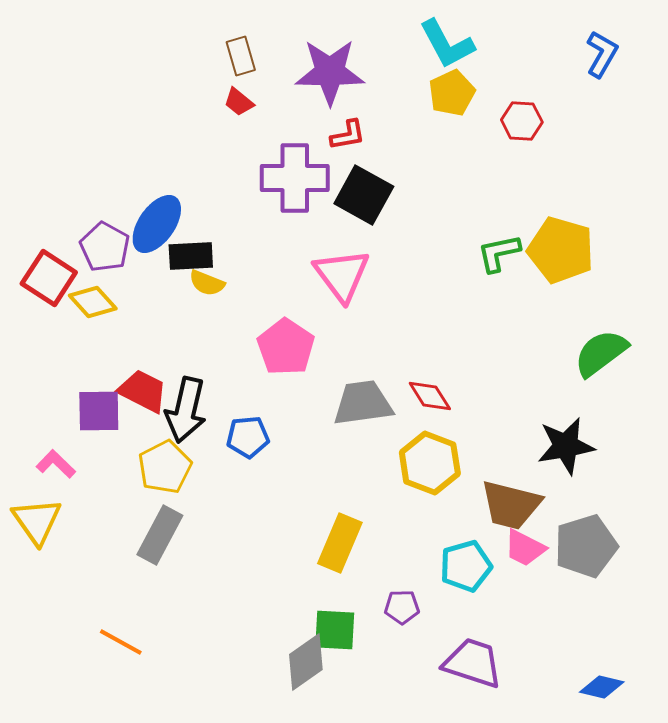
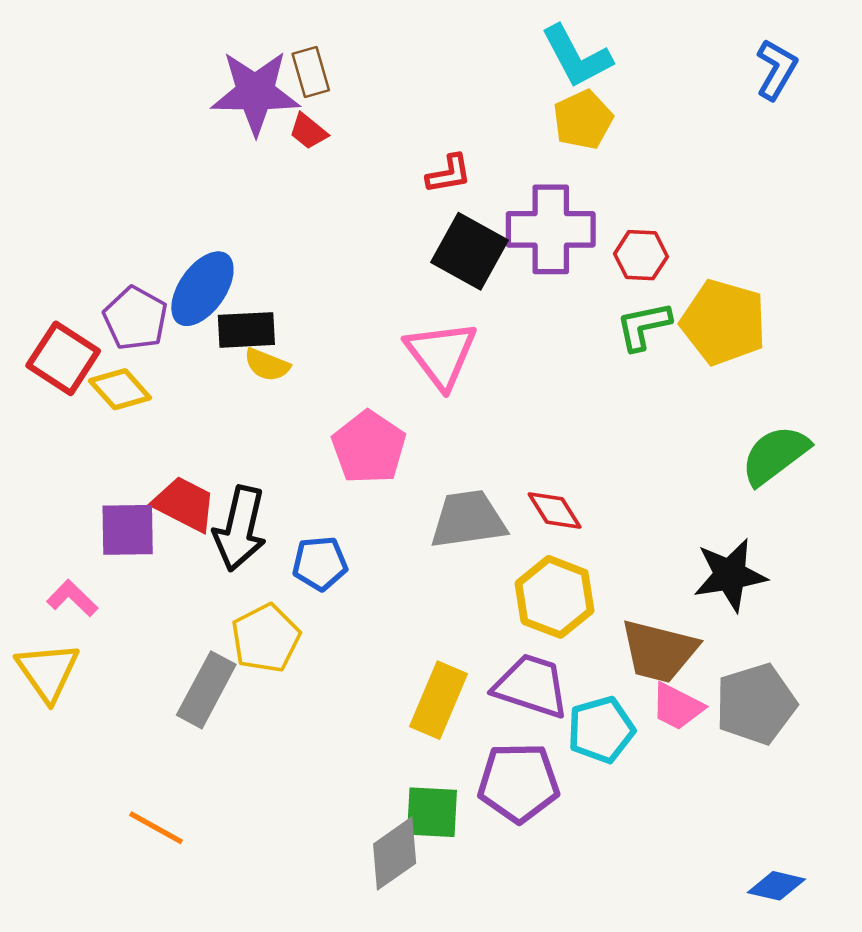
purple star: (330, 72) -> (255, 93), moved
red hexagon: (522, 121) -> (641, 255), moved
purple cross: (295, 178) -> (551, 229), moved
yellow pentagon: (165, 467) -> (266, 638), moved
purple pentagon: (402, 607) -> (518, 783), size x1.8
purple trapezoid: (473, 663) -> (531, 686), moved

